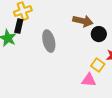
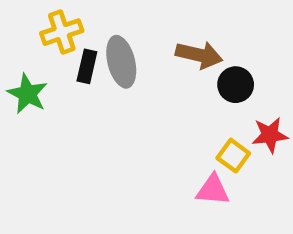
black rectangle: (19, 26) -> (87, 66), moved
gray ellipse: (49, 41) -> (121, 62), moved

